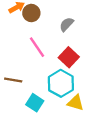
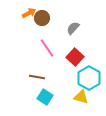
brown line: (13, 80) -> (37, 77), moved
cyan hexagon: (61, 83) -> (89, 78), moved

